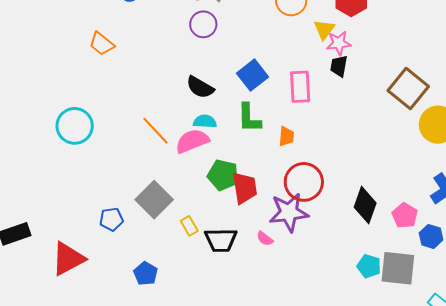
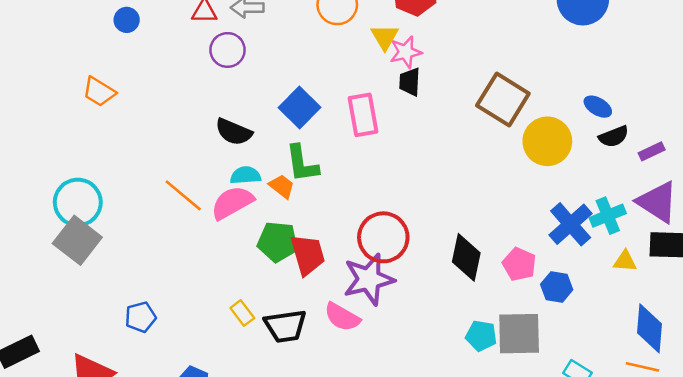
orange trapezoid: (286, 136) -> (282, 186), moved, turned -50
gray square: (154, 200) -> (77, 240), moved
pink semicircle: (265, 239) -> (342, 317), size x1.6

